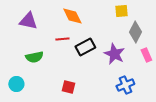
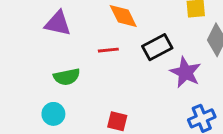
black rectangle: (85, 47) -> (157, 47), moved
cyan circle: (16, 84) -> (53, 114), moved

